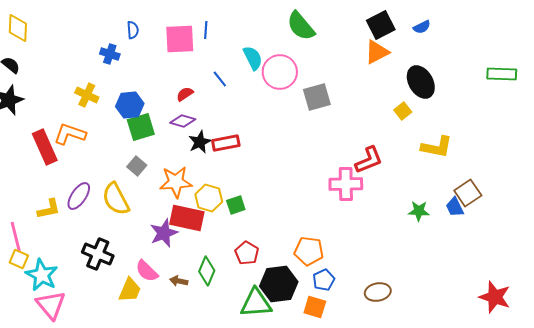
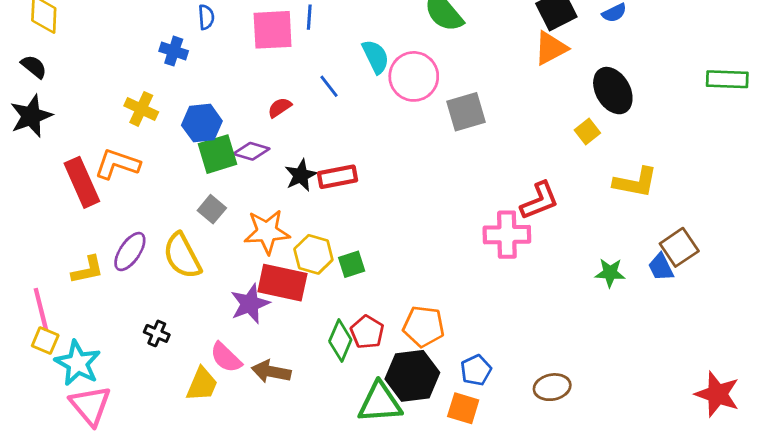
purple diamond: (183, 121) -> (251, 151), moved
orange pentagon: (309, 251) -> (424, 326), moved
black cross: (98, 254) -> (157, 333), size x0.6
green diamond: (207, 271) -> (340, 341), moved
brown arrow: (179, 281) -> (271, 372), size x1.5

